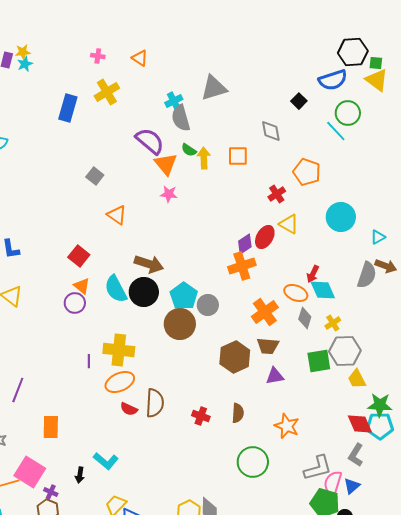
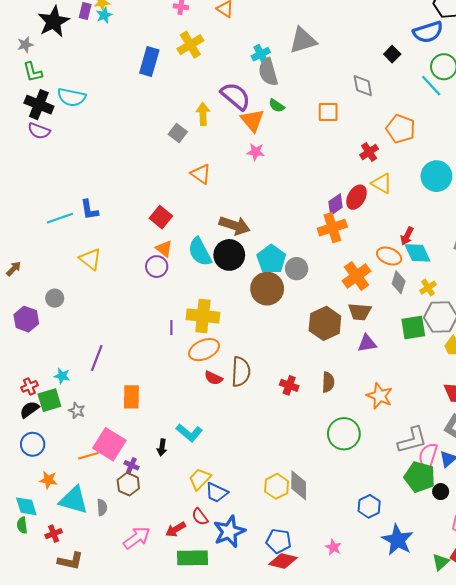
yellow arrow: (204, 158) -> (203, 114), moved

